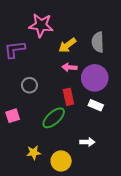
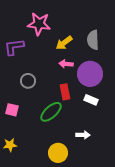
pink square: (13, 116) -> (12, 110), turned 32
yellow star: (34, 153) -> (10, 145), moved

